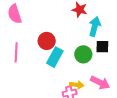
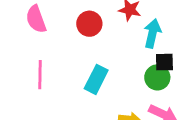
red circle: (47, 41) -> (89, 24), moved
green circle: (83, 54) -> (157, 77), moved

